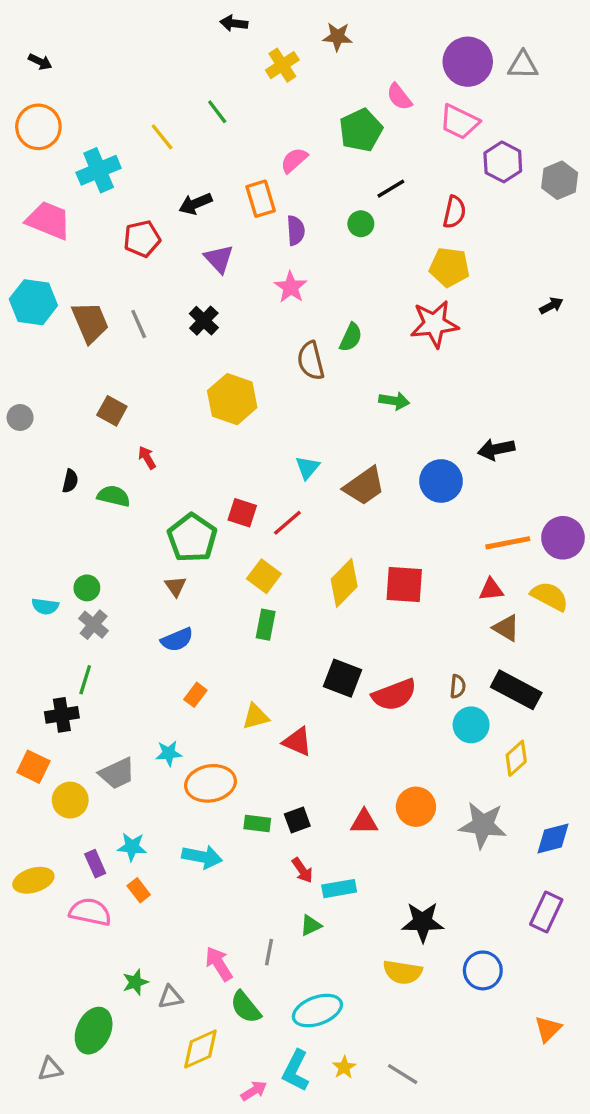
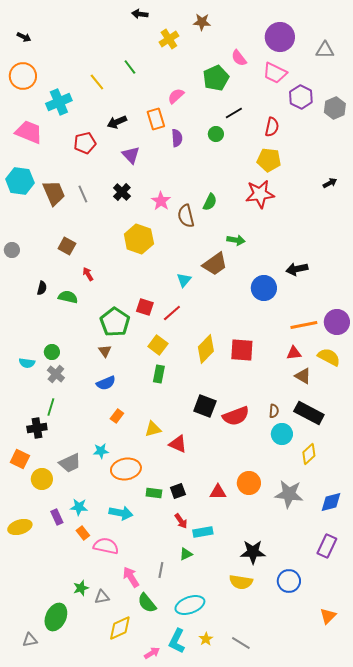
gray triangle: (523, 65) -> (325, 50), moved
pink star: (291, 287) -> (161, 201), moved
brown trapezoid: (364, 486) -> (215, 264), moved
pink semicircle: (90, 912) -> (106, 546), moved

